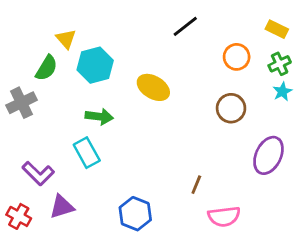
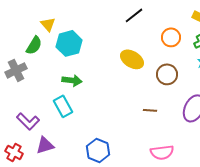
yellow ellipse: (153, 87) -> (132, 59), moved
brown line: (196, 185) -> (150, 110), moved, turned 72

